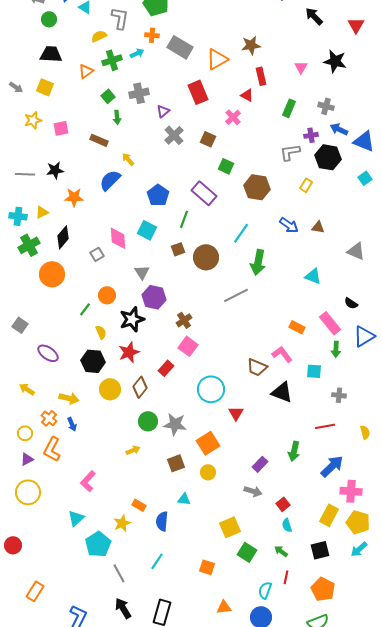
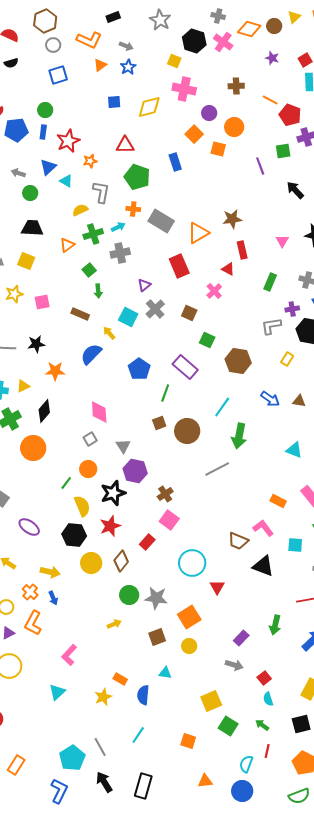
gray cross: (139, 93) -> (120, 253), moved
cyan square: (147, 230) -> (128, 317), moved
gray square: (97, 254) -> (90, 439), moved
yellow semicircle: (101, 332) -> (82, 506), size x1.5
cyan pentagon: (98, 544) -> (72, 758), moved

